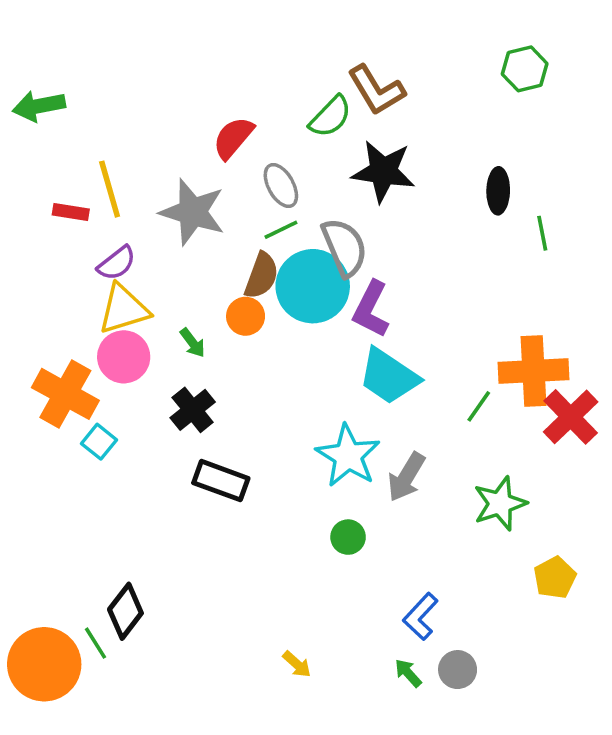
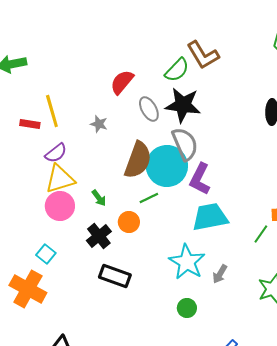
black star: (383, 171) -> (183, 105), moved
gray star: (193, 212) -> (99, 124), size x0.5
green line: (281, 230) -> (149, 198), moved
brown semicircle: (261, 276) -> (138, 160), size x1.4
orange circle: (246, 316) -> (129, 222), moved
cyan trapezoid: (389, 376) -> (210, 217), turned 135
orange cross: (65, 394) -> (28, 289), moved
gray arrow: (406, 477) -> (220, 274), size x0.7

